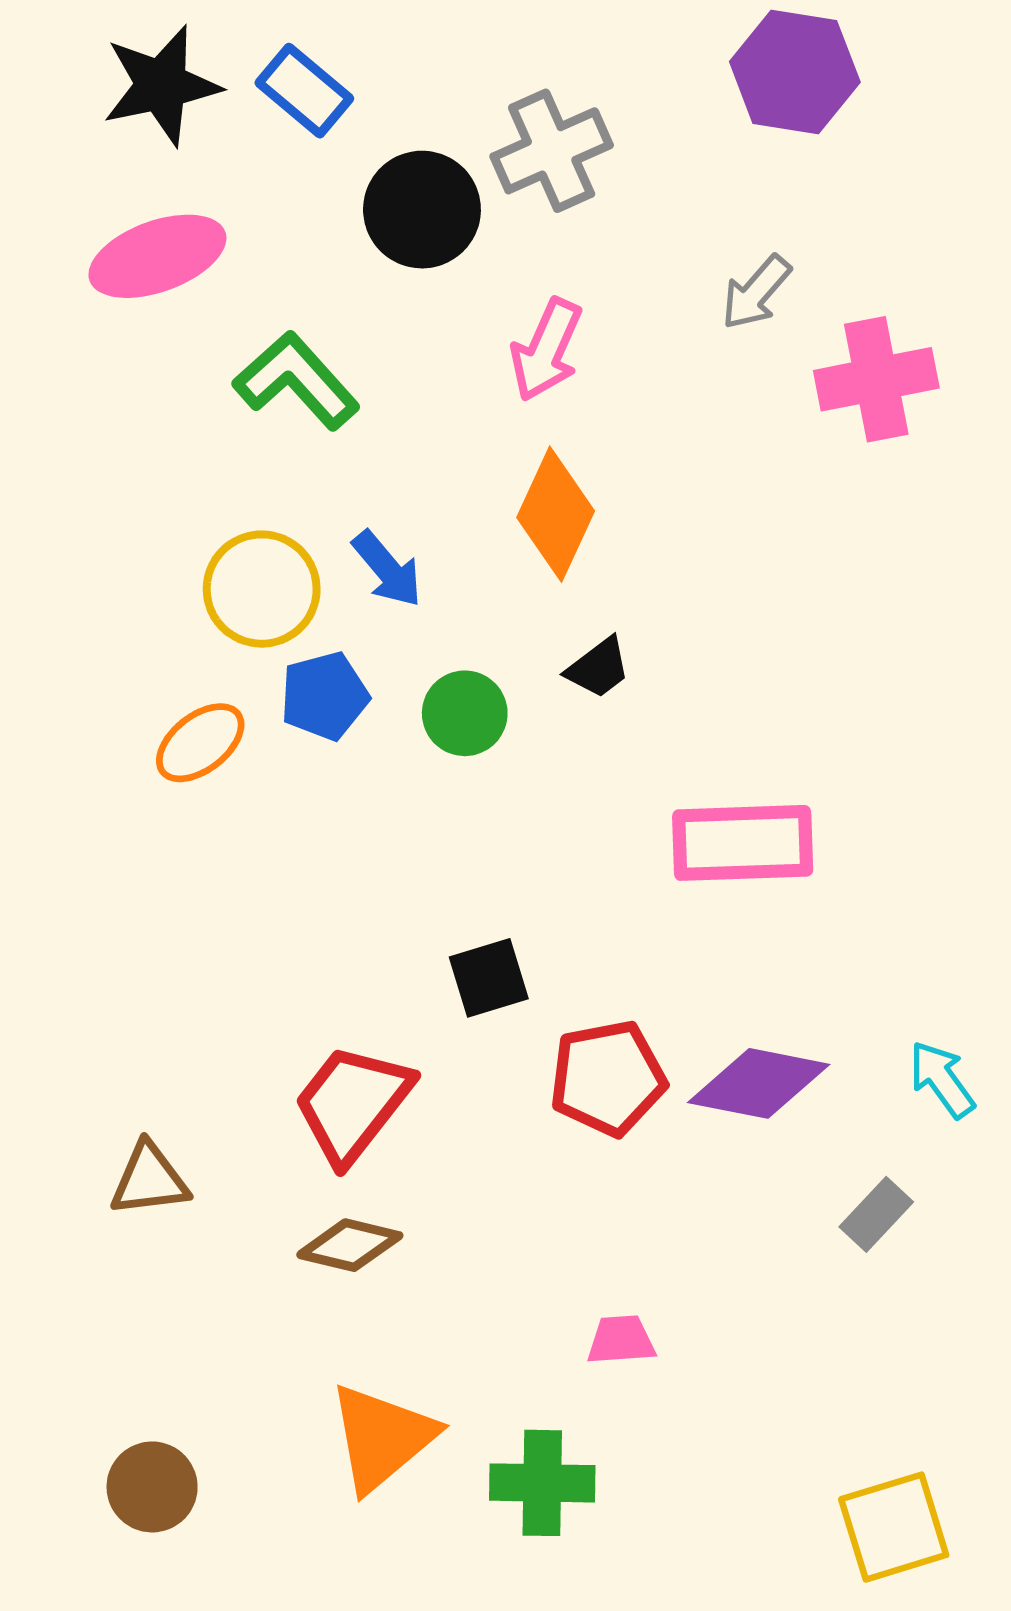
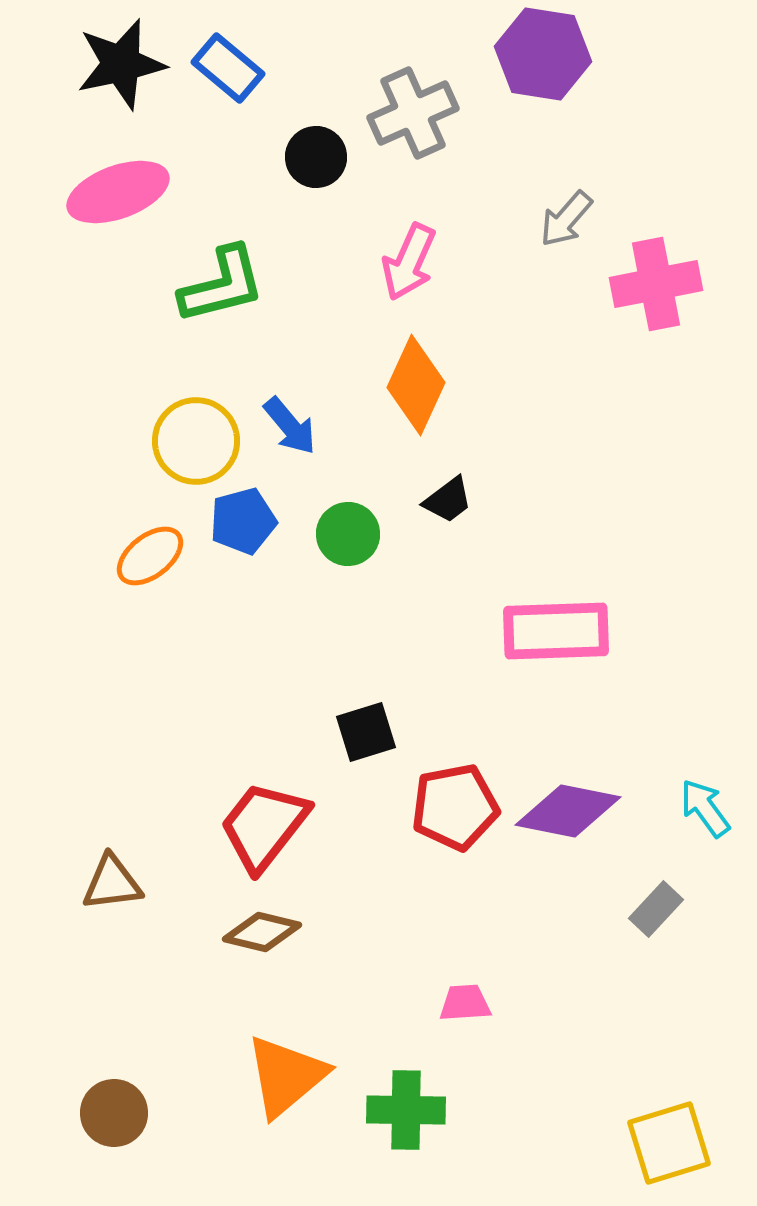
purple hexagon: (795, 72) -> (543, 54), moved
black circle: (422, 210) -> (316, 157), size x0.7
green L-shape: (296, 381) -> (222, 285), turned 118

